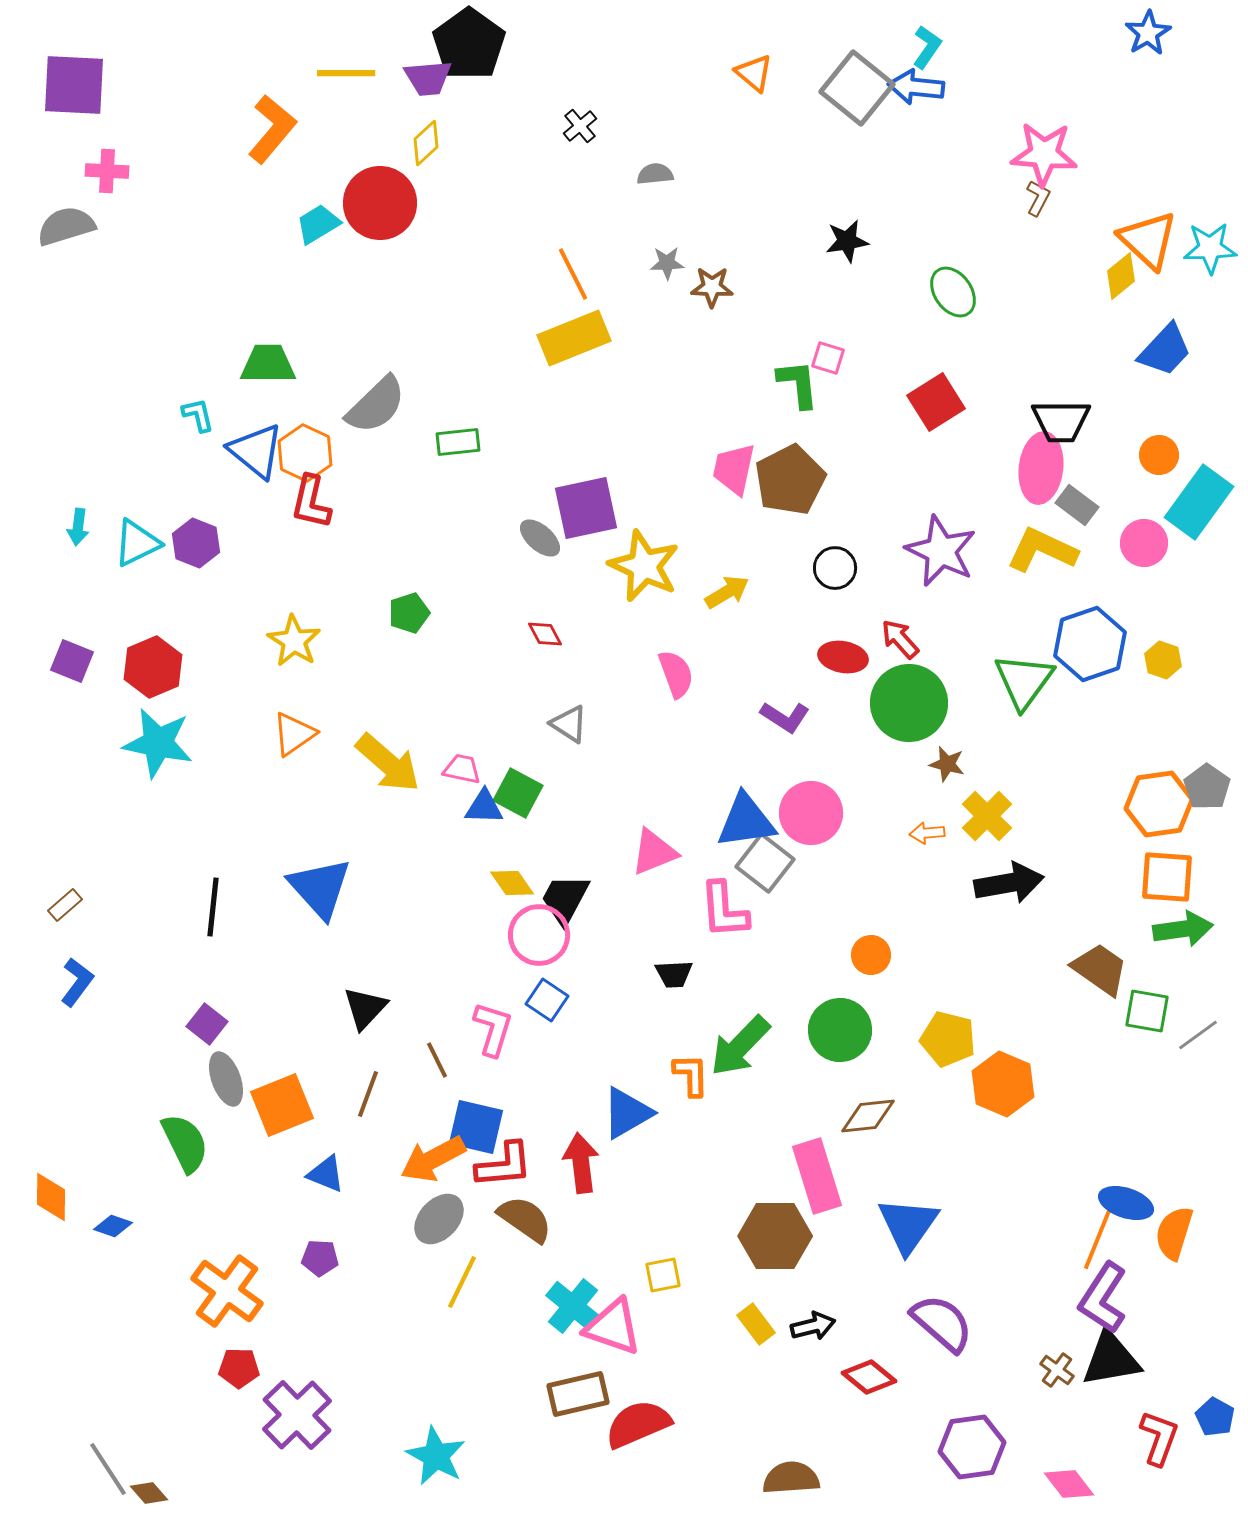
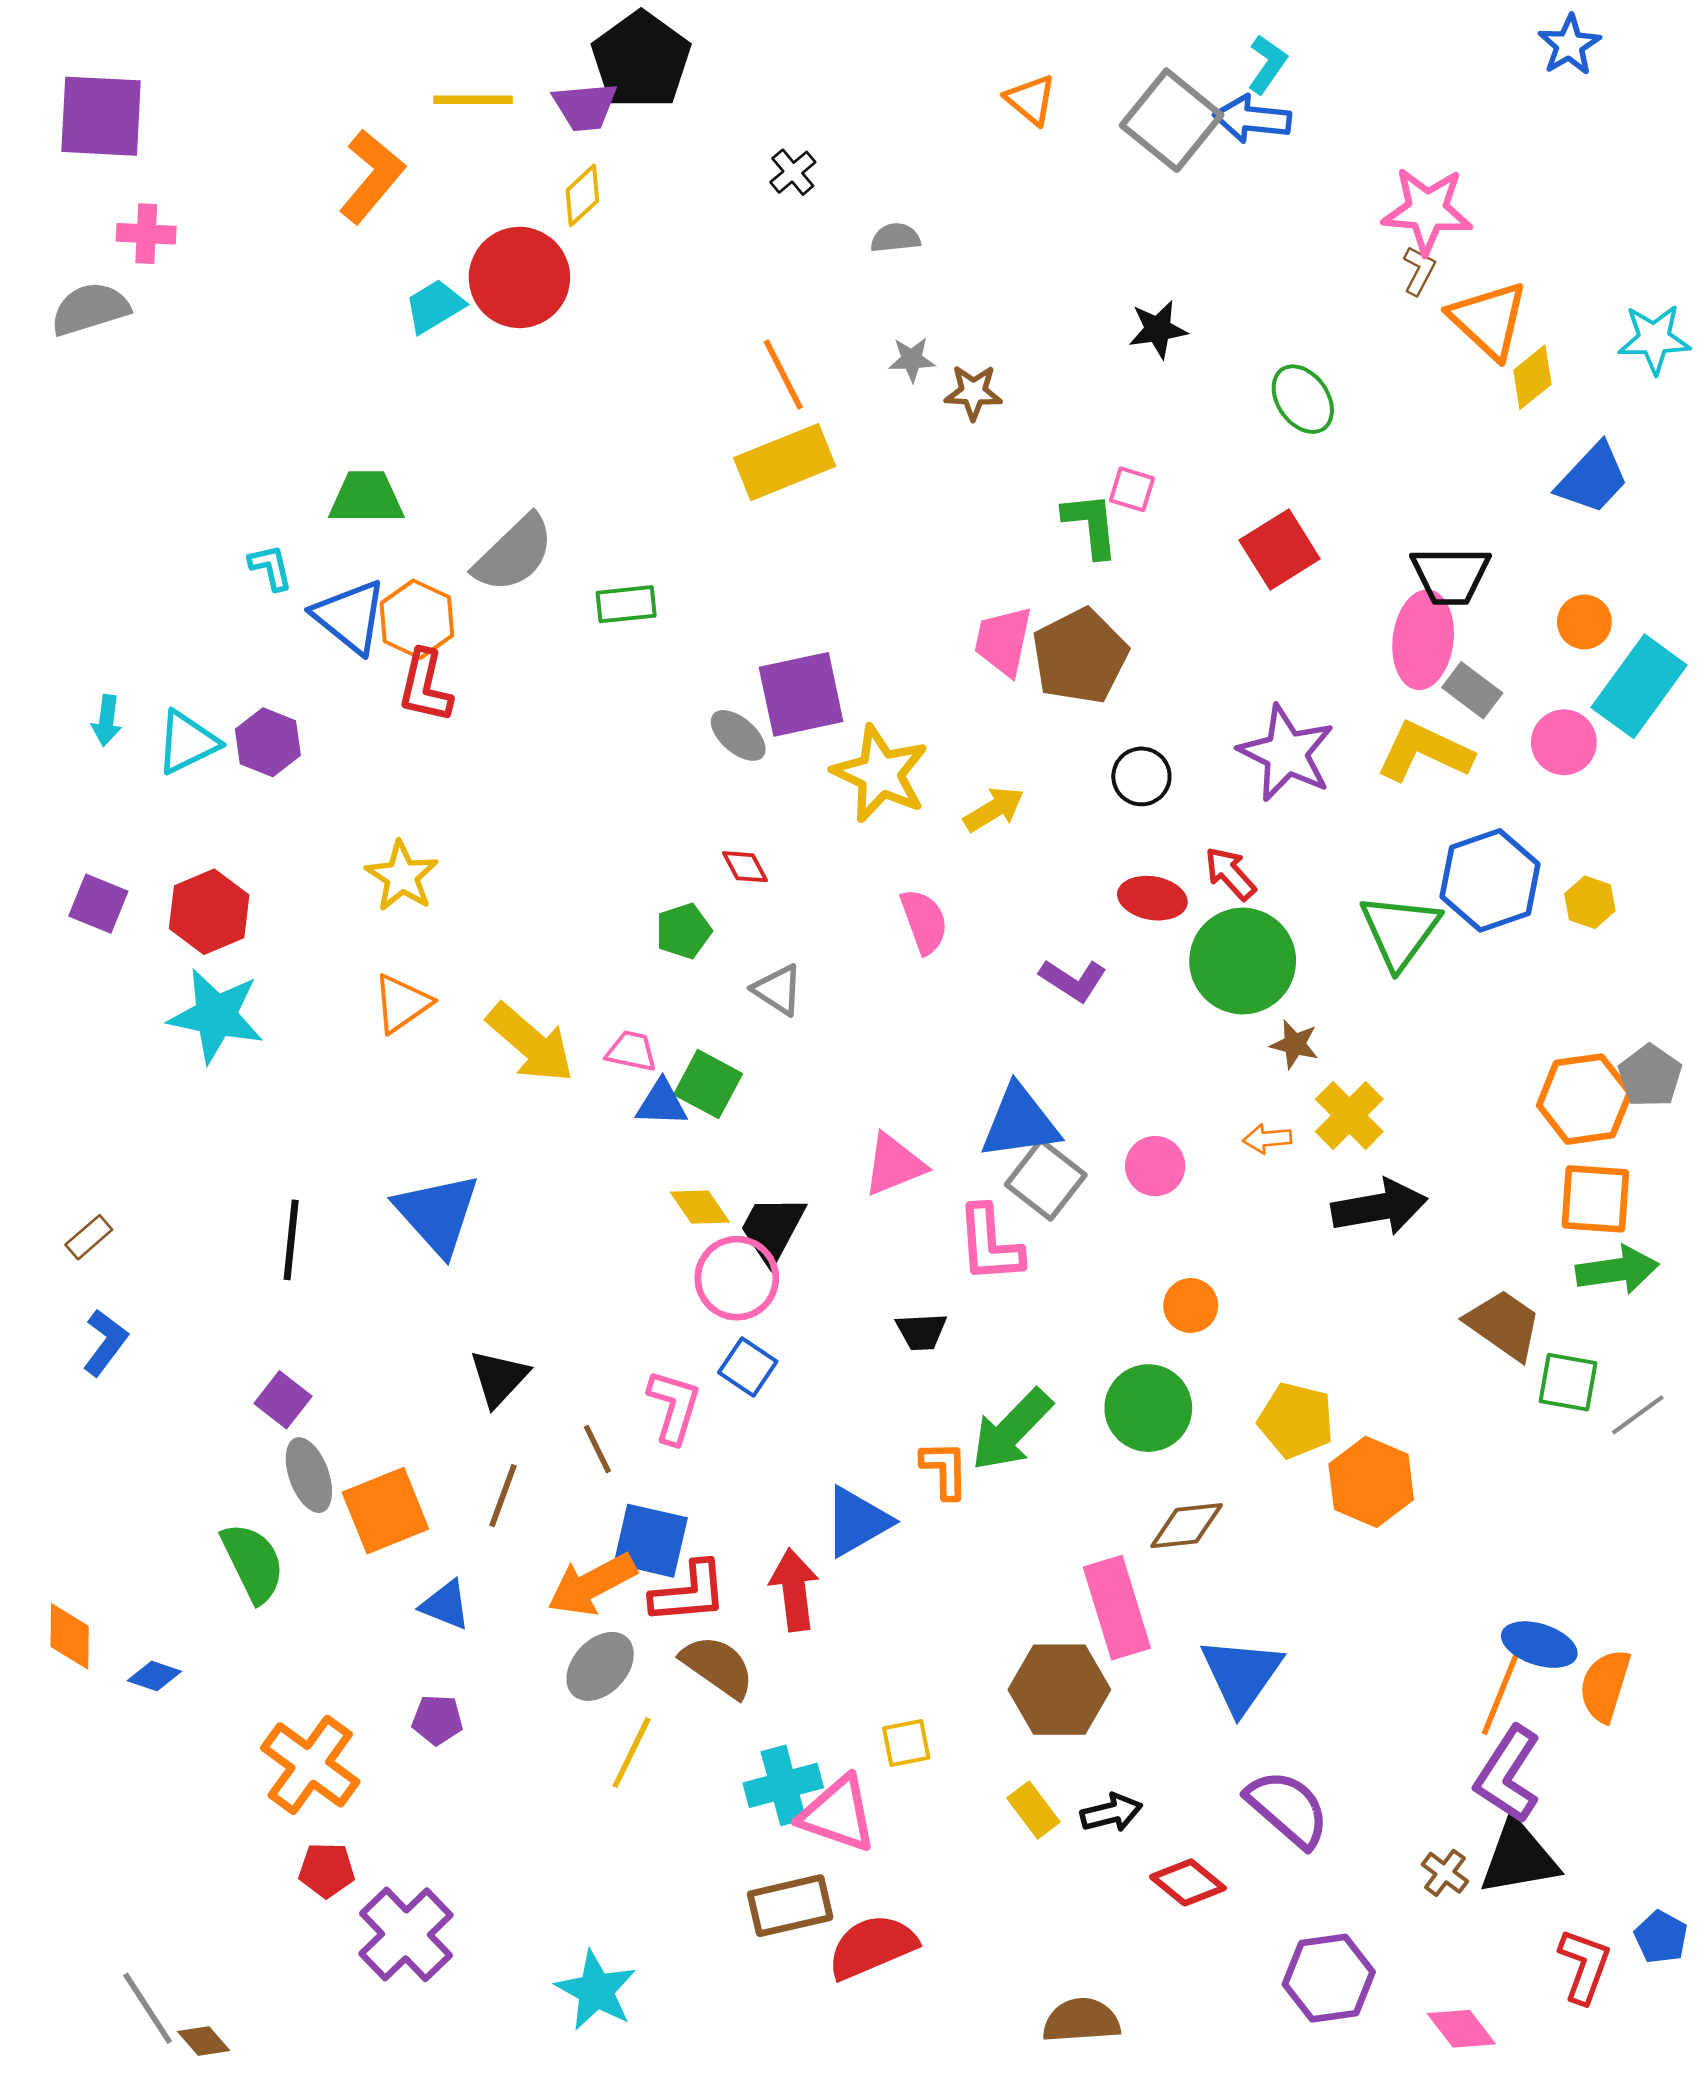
orange triangle: (1148, 240) -> (1489, 320), moved
green pentagon: (409, 613) -> (683, 931), moved
pink circle: (811, 813) -> (1155, 1166), moved, size x0.7
cyan cross: (573, 1306) -> (783, 1785), turned 36

